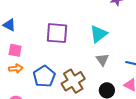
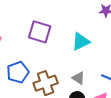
gray triangle: (102, 60) -> (78, 78), moved, turned -32

